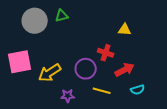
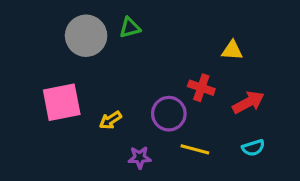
red arrow: (125, 70) -> (248, 102), moved
yellow arrow: (50, 73) -> (110, 120), size x0.6

